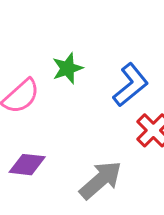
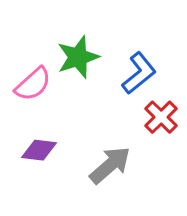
green star: (68, 68) -> (78, 57), size x1.4

